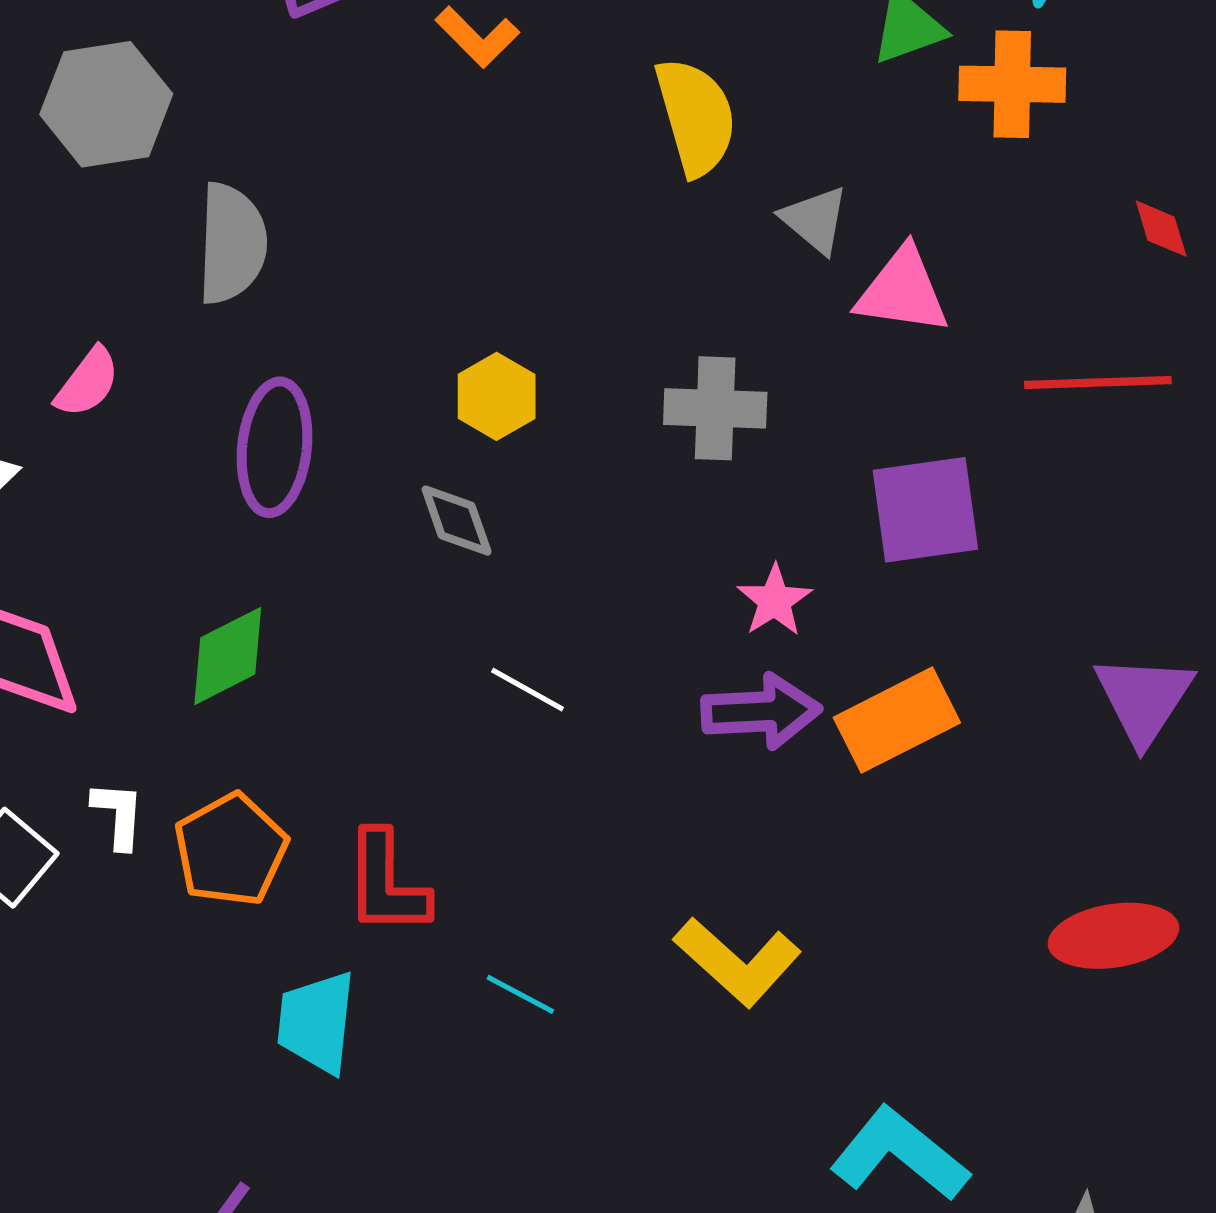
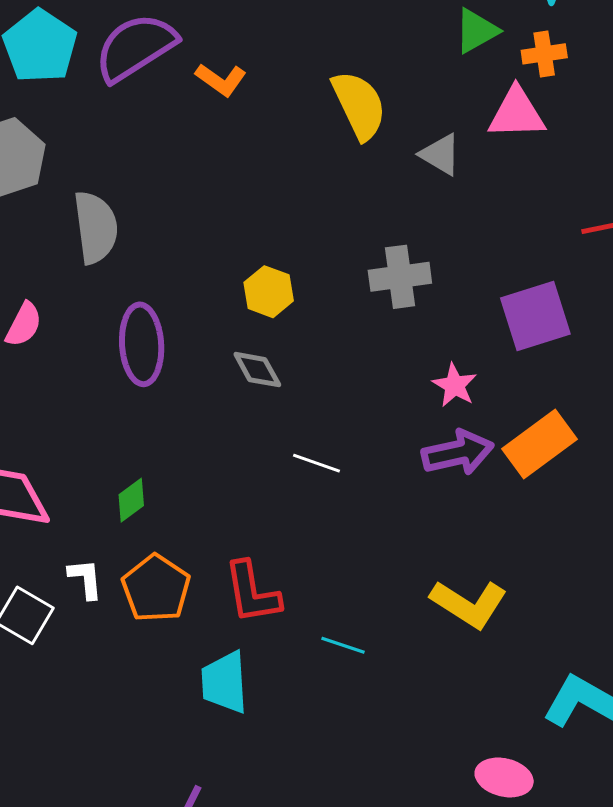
orange cross: (1012, 84) -> (544, 54), size x0.7
pink triangle: (903, 291) -> (517, 113), moved
green diamond: (228, 656) -> (131, 500), moved, size x0.7

